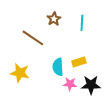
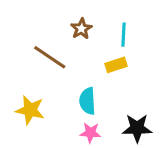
yellow rectangle: (79, 62) -> (116, 65), moved
pink star: (70, 84) -> (90, 133), moved

